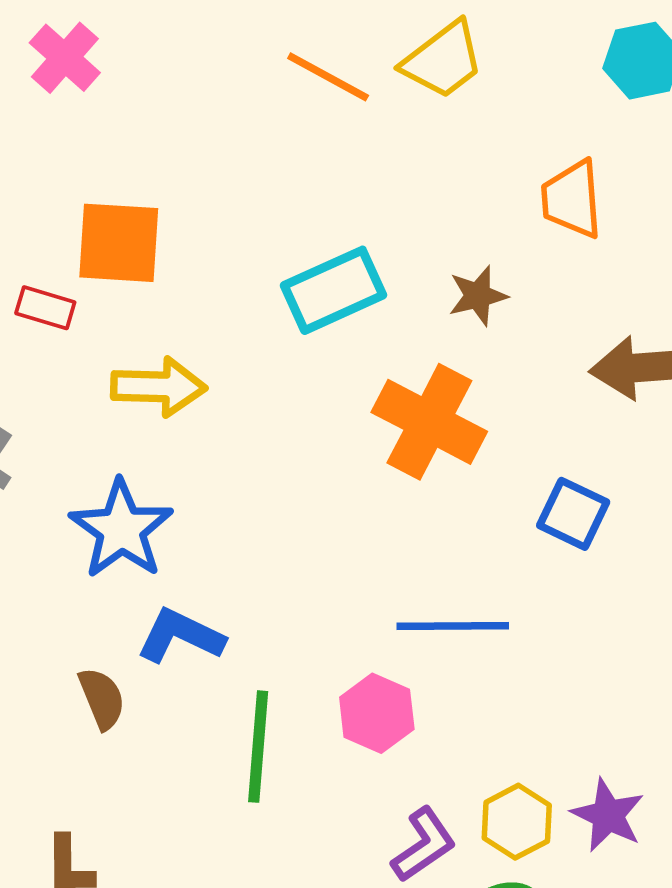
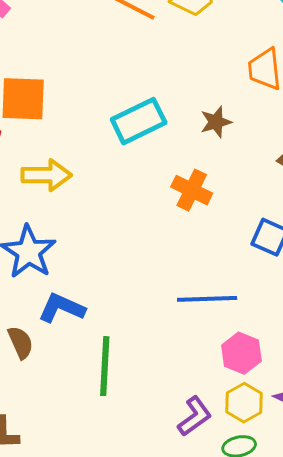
orange cross: (429, 422) -> (192, 190), size x0.7
pink hexagon: (377, 713) -> (241, 353), moved

